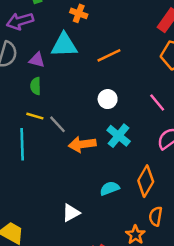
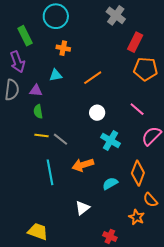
purple arrow: (20, 21) -> (17, 62), turned -85
cyan triangle: (64, 45) -> (56, 75), size x0.6
cyan line: (22, 144) -> (50, 172), moved
orange arrow: (82, 144) -> (83, 165), moved
orange semicircle: (156, 216) -> (150, 200), turned -42

